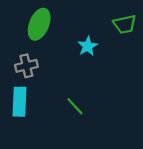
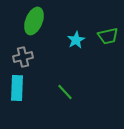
green trapezoid: (125, 24) -> (108, 36), moved

